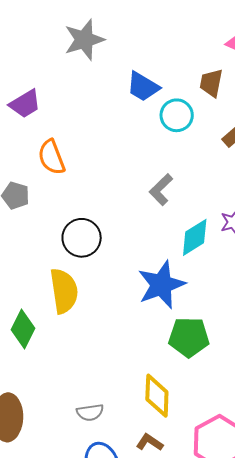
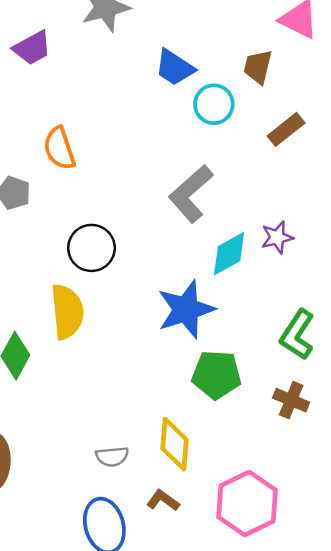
purple trapezoid: (25, 104) -> (32, 48), moved
gray L-shape: (161, 190) -> (191, 194), size x1.5
gray semicircle: (90, 412) -> (112, 457), moved

